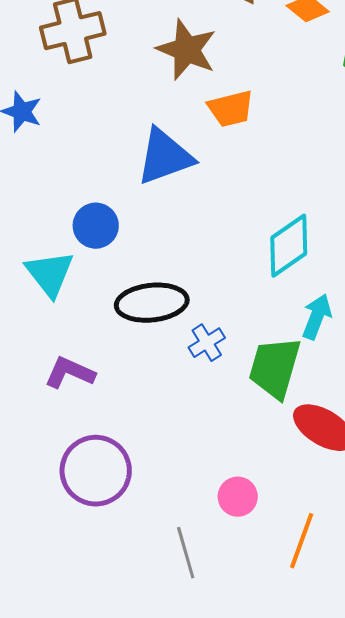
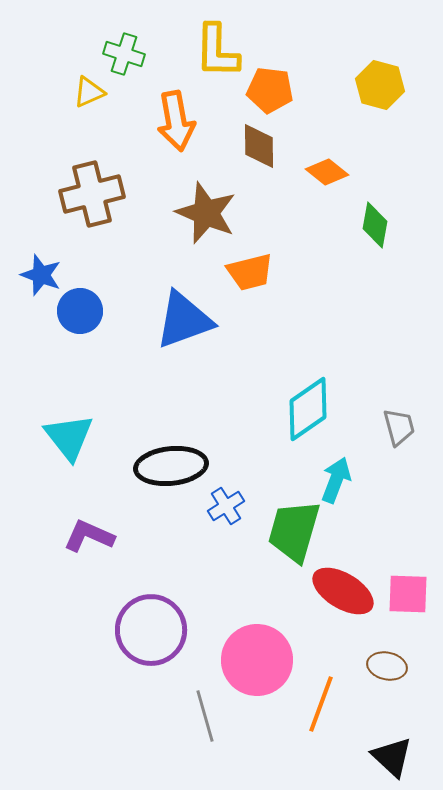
blue circle: (96, 226) -> (80, 311), moved
purple circle: (96, 471) -> (151, 630), moved
pink circle: (238, 497) -> (257, 660), size x1.8

